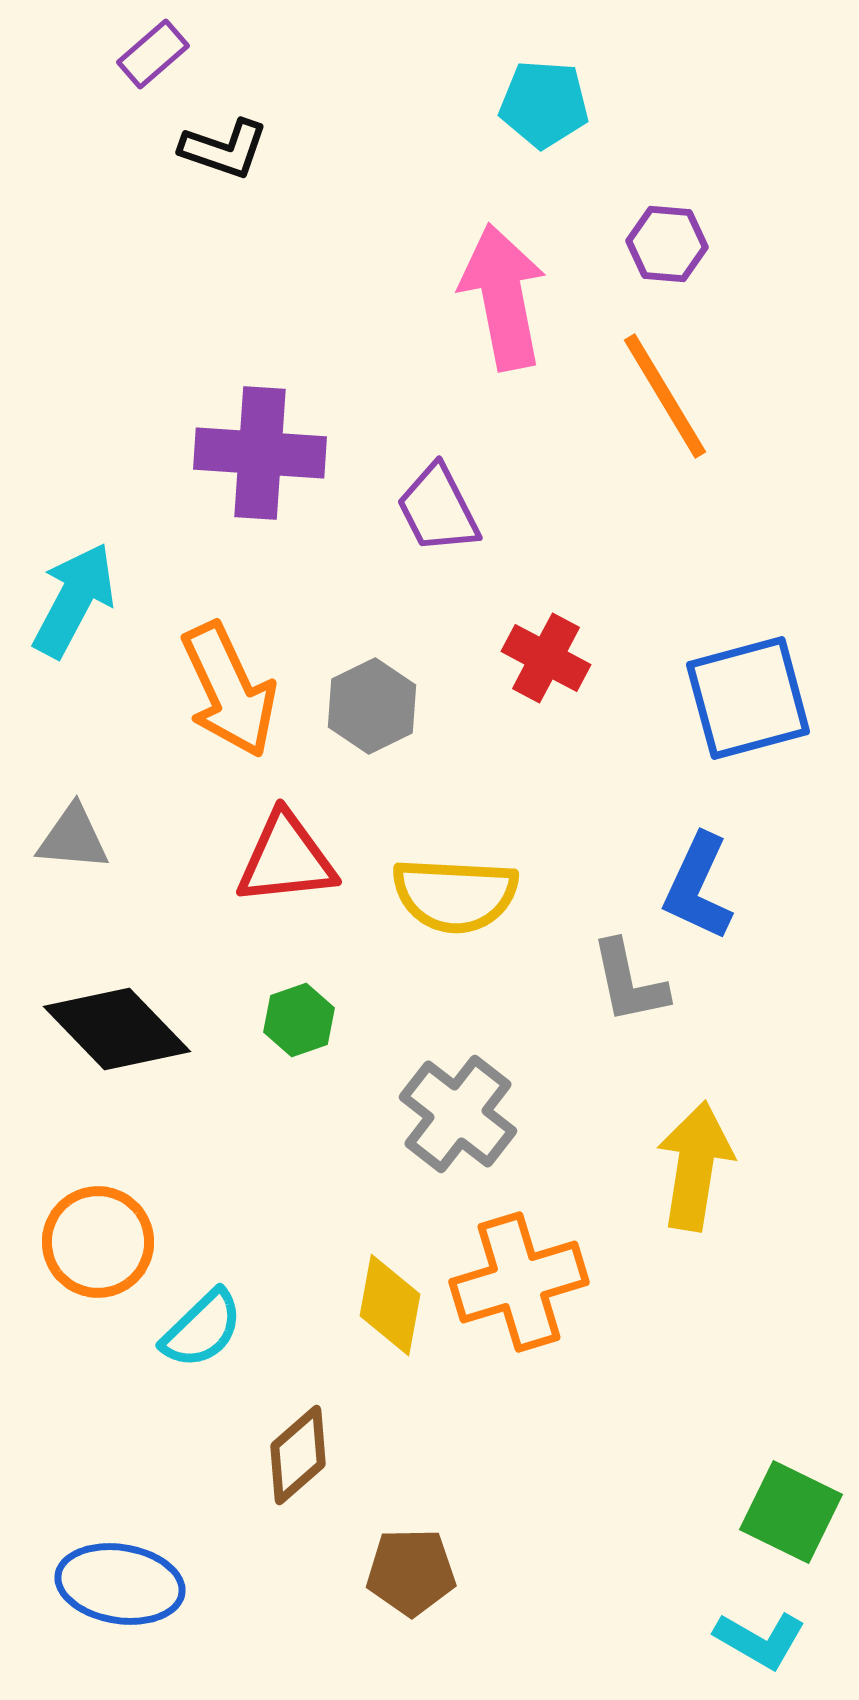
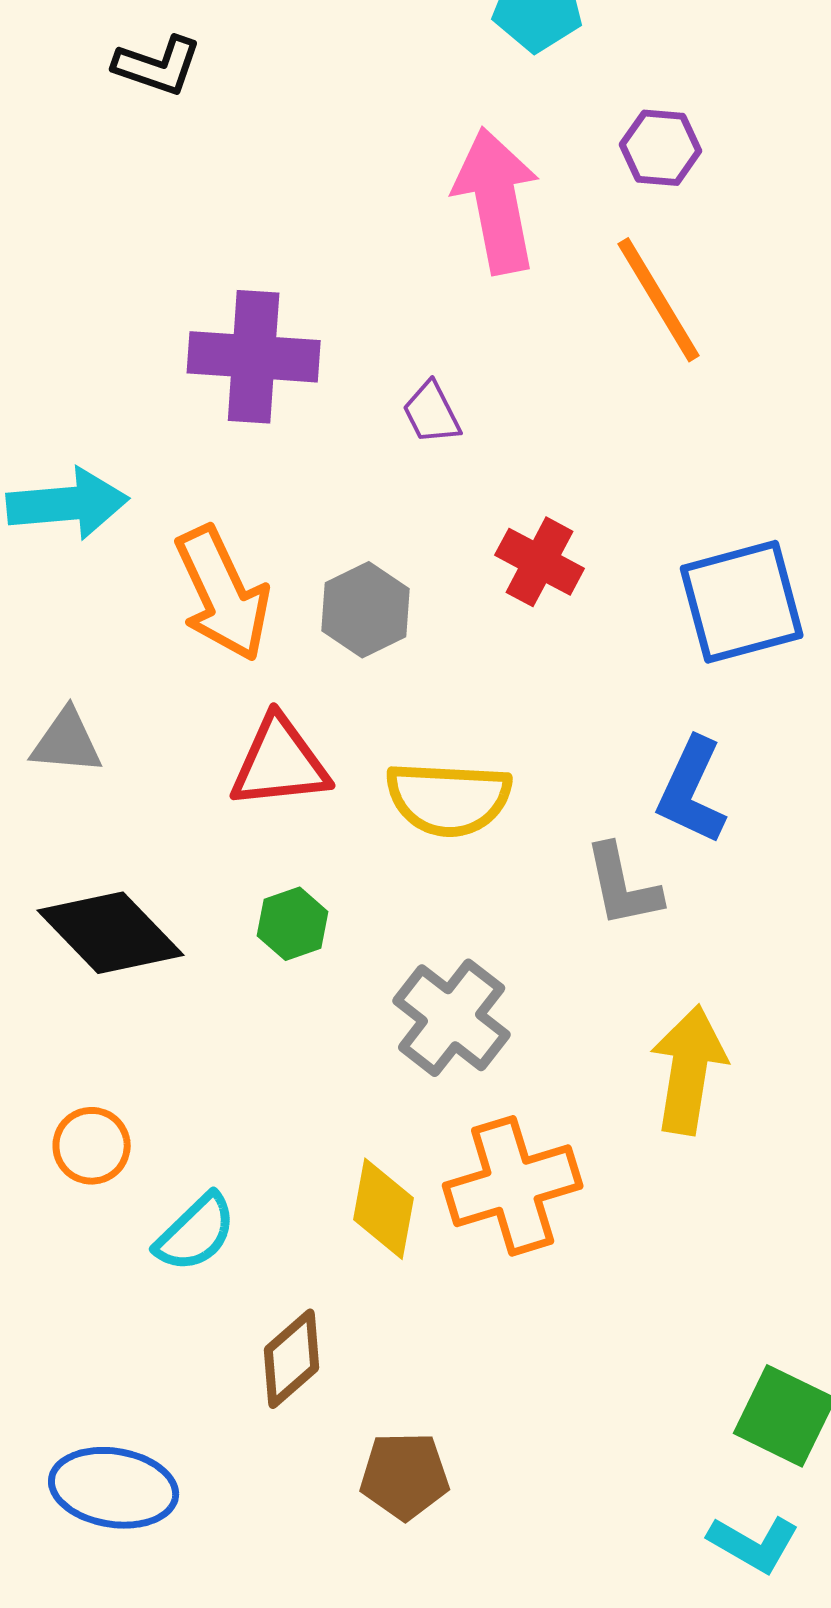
black L-shape: (224, 149) -> (158, 66), moved
purple trapezoid: (438, 509) -> (432, 413), size x0.7
cyan arrow: (74, 600) -> (68, 504), turned 57
orange circle: (98, 1242) -> (92, 1146), size x0.7

